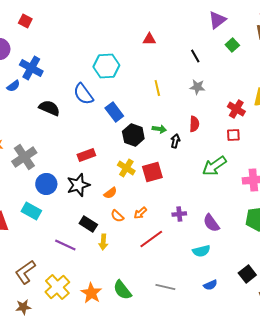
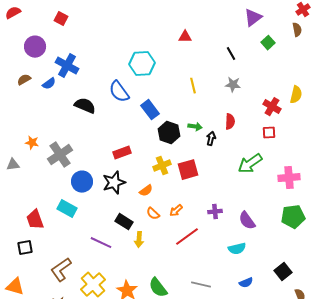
yellow cross: (126, 168) -> (162, 166), turned 36

